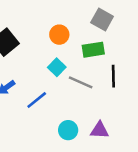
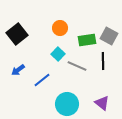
gray square: (102, 19) -> (109, 36), moved
cyan circle: (68, 130) -> (67, 104), size x1.5
purple triangle: (100, 130) -> (102, 103), moved, turned 35

